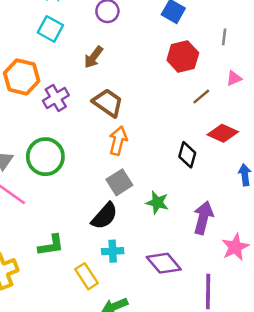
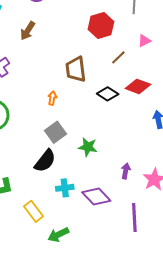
brown trapezoid: (108, 103) -> (76, 69), moved, turned -128
orange arrow: (118, 141) -> (52, 98), size x0.6
black diamond: (187, 155) -> (108, 94), moved, turned -70
purple arrow: (203, 218) -> (126, 171), moved, size x0.6
cyan cross: (113, 251) -> (65, 188), moved

